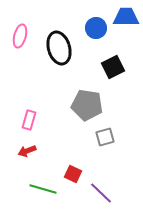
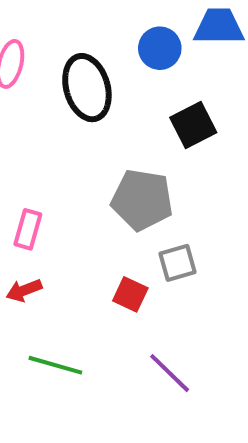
red square: (73, 174) -> (130, 294), moved

